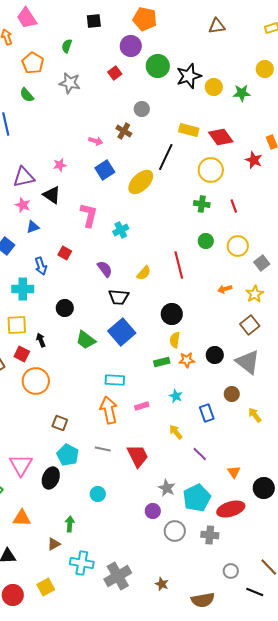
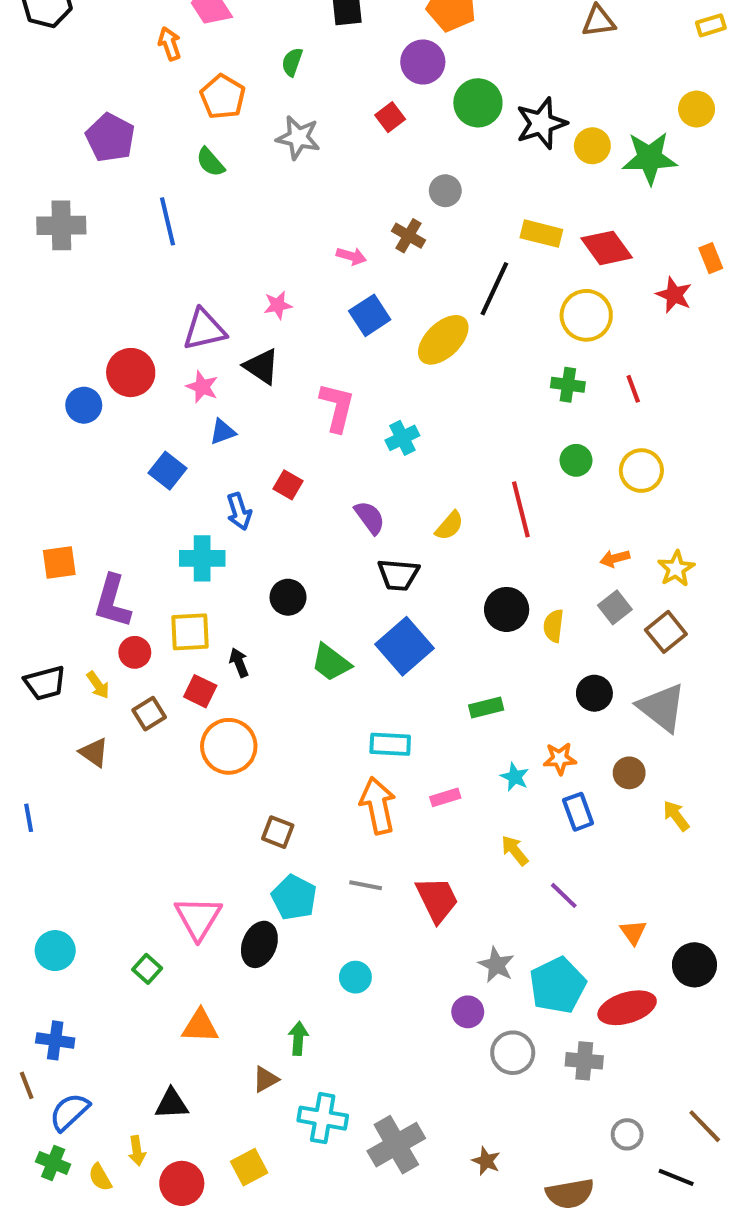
green star: (242, 93) -> (650, 158), size x1.5
gray square: (262, 263) -> (615, 607), moved
yellow semicircle: (175, 340) -> (554, 626), moved
orange star: (187, 360) -> (560, 759), moved

